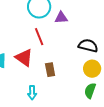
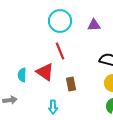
purple triangle: (61, 18) -> (94, 25), moved

